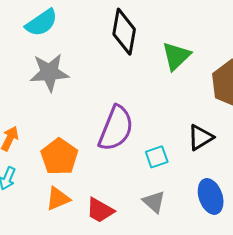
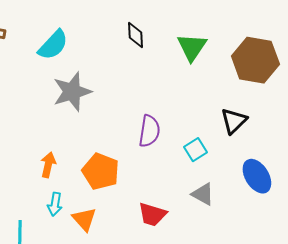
black diamond: (124, 32) -> (136, 35), size x0.6
purple semicircle: (116, 128) -> (149, 131), size x0.7
orange triangle: (58, 199) -> (84, 219), moved, turned -36

